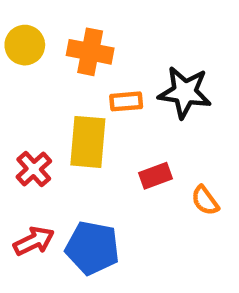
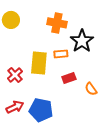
orange cross: (90, 52) -> (57, 23), moved
black star: (185, 92) -> (82, 41), turned 30
orange rectangle: (126, 101) -> (61, 54), moved

